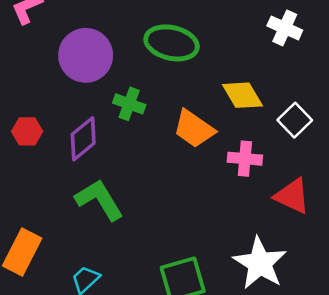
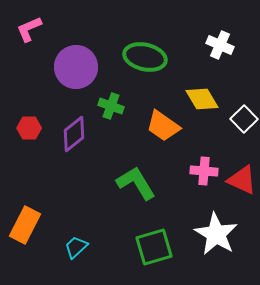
white cross: (285, 28) -> (220, 45), moved
pink cross: (245, 159) -> (204, 171), moved
green L-shape: (99, 200) -> (136, 183), moved

